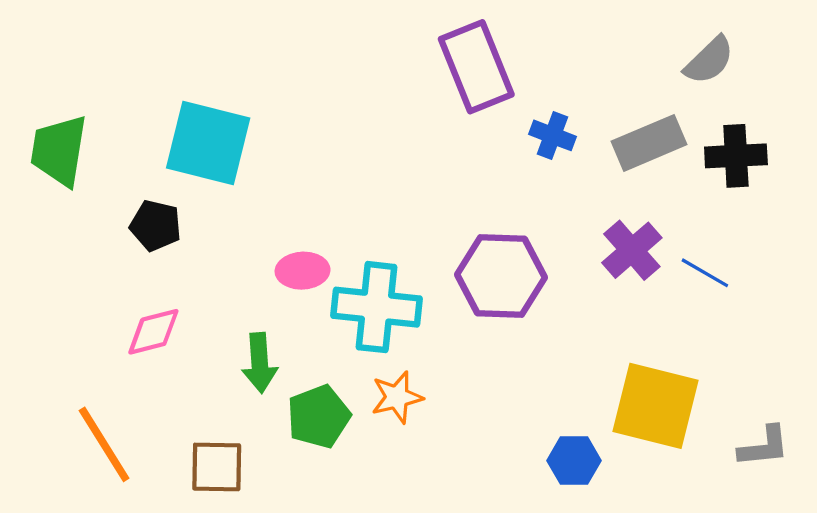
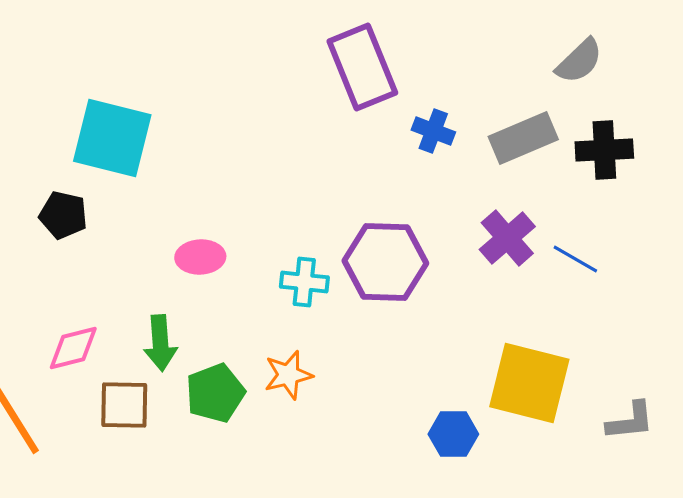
cyan cross: (377, 307) -> (304, 282), moved, size x0.6
pink diamond: (153, 332) -> (73, 348), moved
brown square: (217, 467) -> (124, 405), moved

